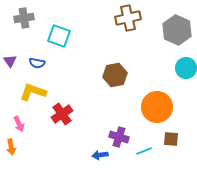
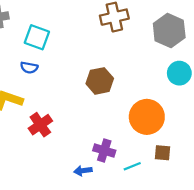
blue semicircle: (37, 63) -> (29, 68), moved

